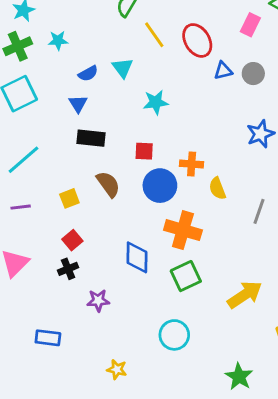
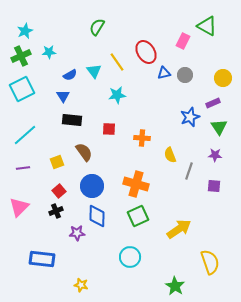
yellow line: (154, 35) -> (117, 62), moved
blue circle: (160, 186) -> (92, 186), moved
yellow semicircle: (217, 188) -> (170, 155), moved
blue diamond: (137, 257) -> (97, 216), moved
blue rectangle: (48, 338) -> (42, 259), size x1.4
yellow star: (117, 369) -> (81, 285), moved

